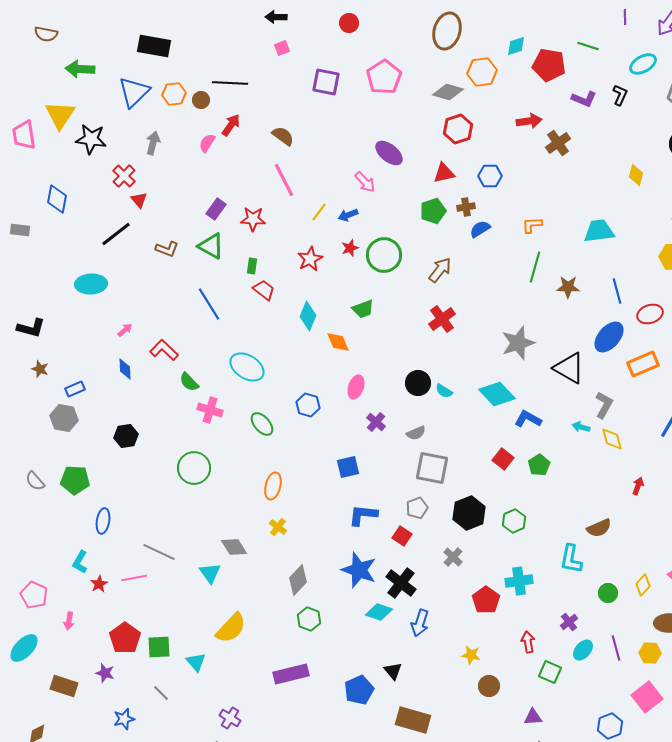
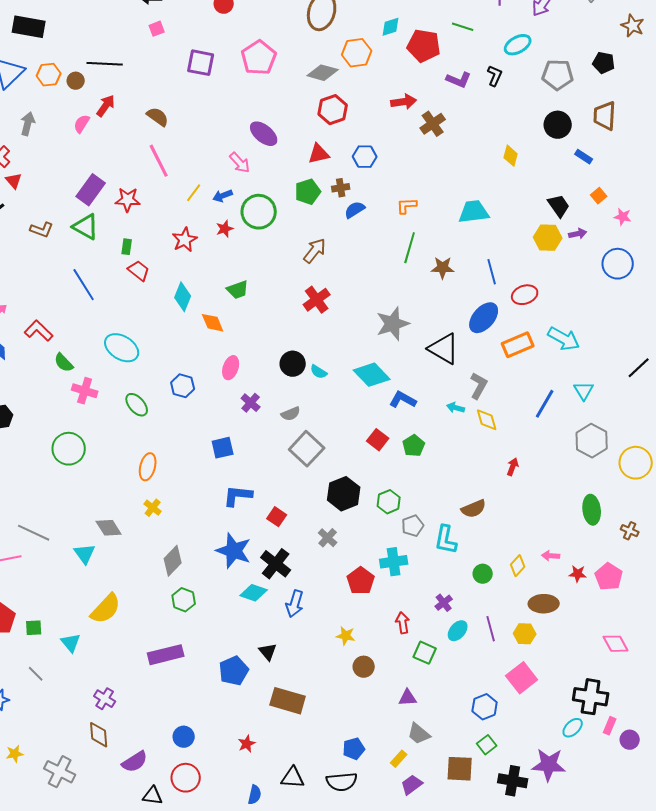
purple rectangle: (216, 209) -> (91, 190), size x1.4
green circle: (384, 255) -> (259, 212), moved
gray square: (432, 468) -> (307, 449), turned 32
gray pentagon: (417, 508) -> (413, 526), moved
green square: (159, 647) -> (34, 628), size x0.7

